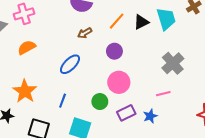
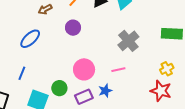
pink circle: (119, 82) -> (84, 69), moved
green circle: (100, 102) -> (59, 88), moved
purple rectangle: (126, 113) -> (84, 97), moved

